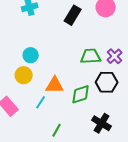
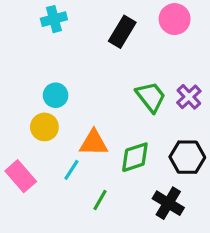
green trapezoid: (91, 56) -> (151, 97), turned 55
black hexagon: (107, 82) -> (187, 157), moved
green line: (57, 130) -> (100, 200), moved

